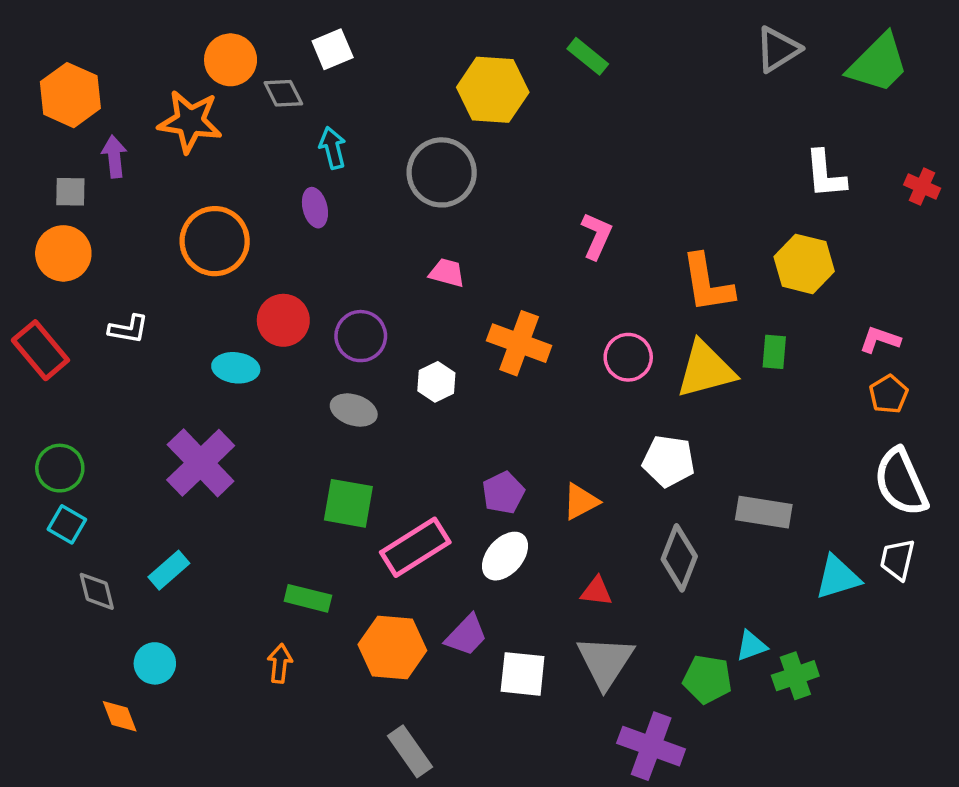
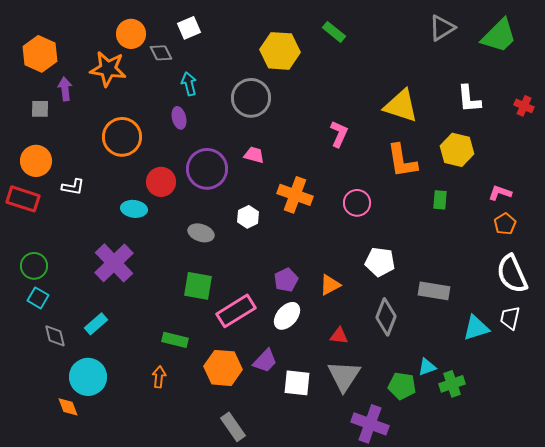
orange circle: (63, 253) -> (36, 161), moved
purple circle: (361, 336) -> (207, 169), moved, size x1.4
red rectangle: (40, 350) -> (23, 199), turned -32
yellow triangle: (706, 370) -> (401, 106), moved, turned 33
cyan circle: (155, 663) -> (88, 377), size x1.6

